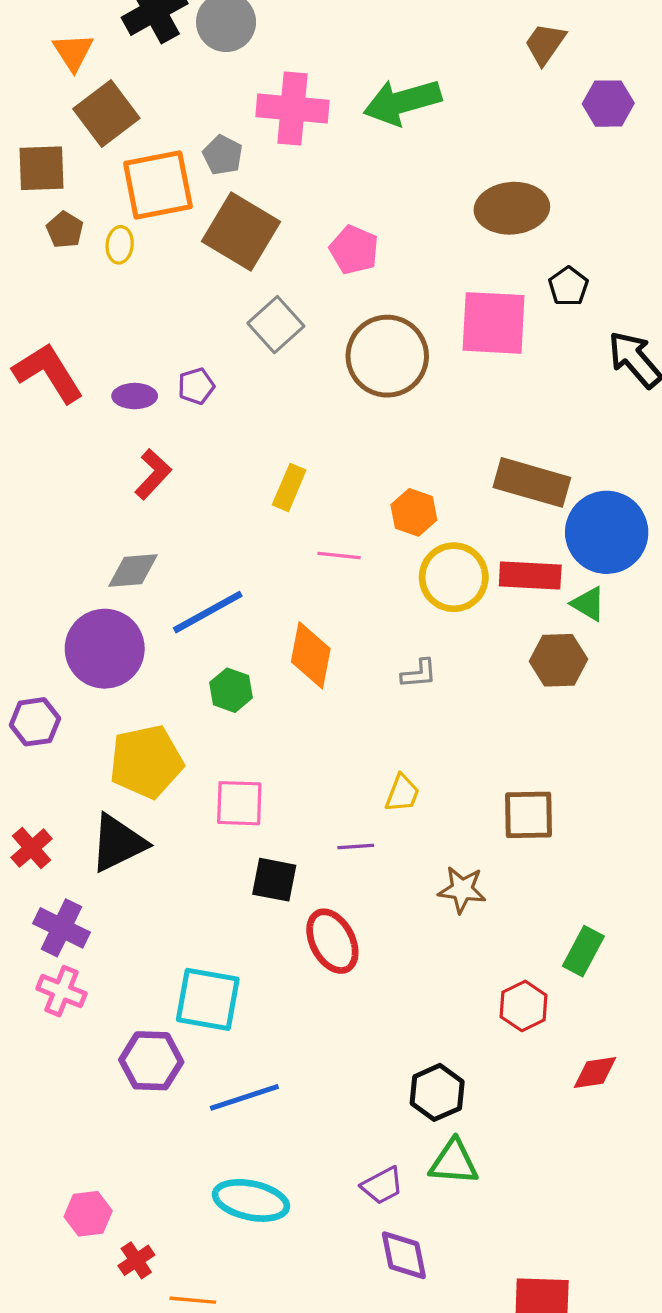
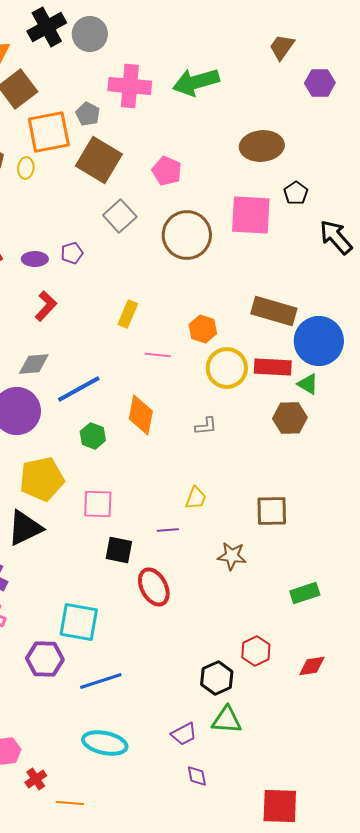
green rectangle: (583, 951) -> (305, 593), turned 44
red hexagon: (524, 1006) -> (256, 651), moved
purple diamond: (404, 1255) -> (197, 776), size x0.7

